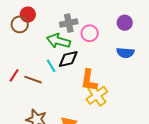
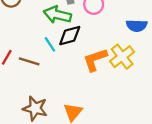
orange L-shape: (89, 80) -> (95, 60), turned 65
yellow cross: (97, 95) -> (122, 57), moved

